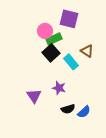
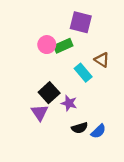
pink circle: (45, 31) -> (47, 45), moved
black square: (51, 53) -> (49, 93), moved

